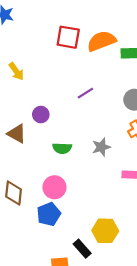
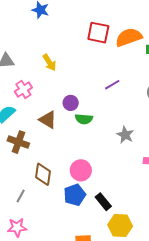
gray star: (101, 147) -> (125, 135), turned -30
green semicircle: (62, 148) -> (84, 119), moved
yellow hexagon: (105, 231) -> (120, 225), moved
black rectangle: (82, 249) -> (103, 202), moved

